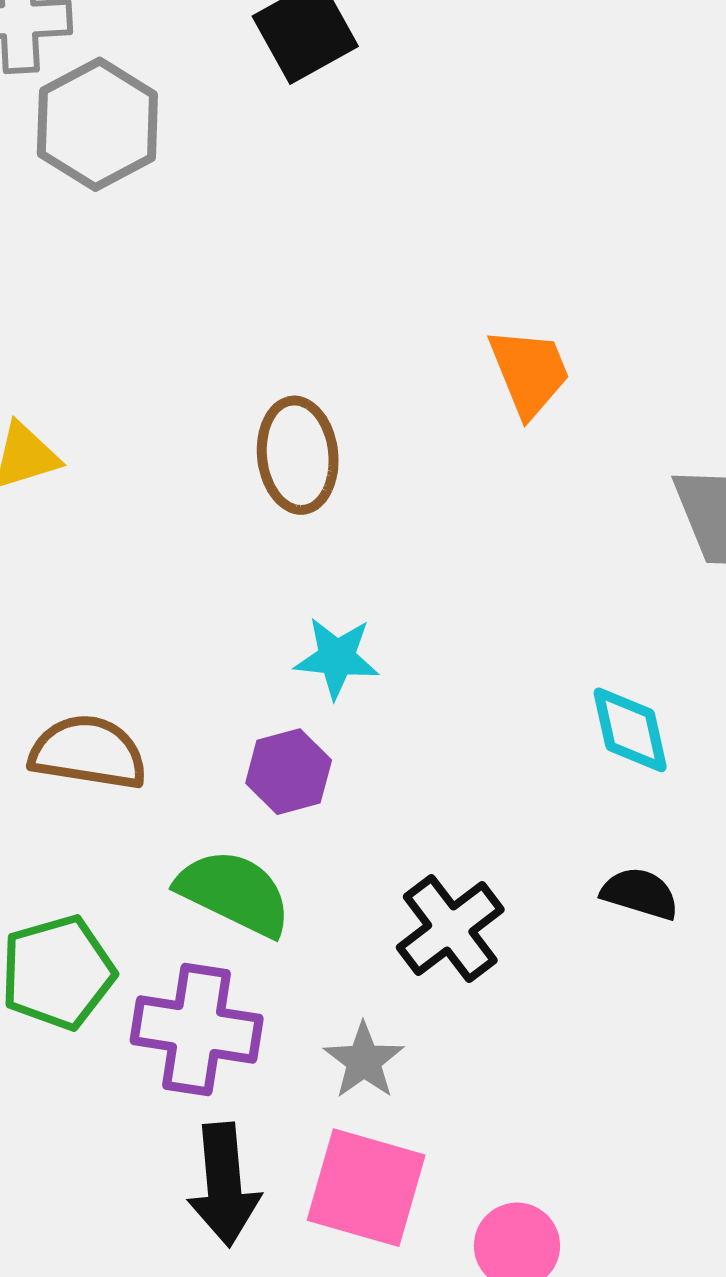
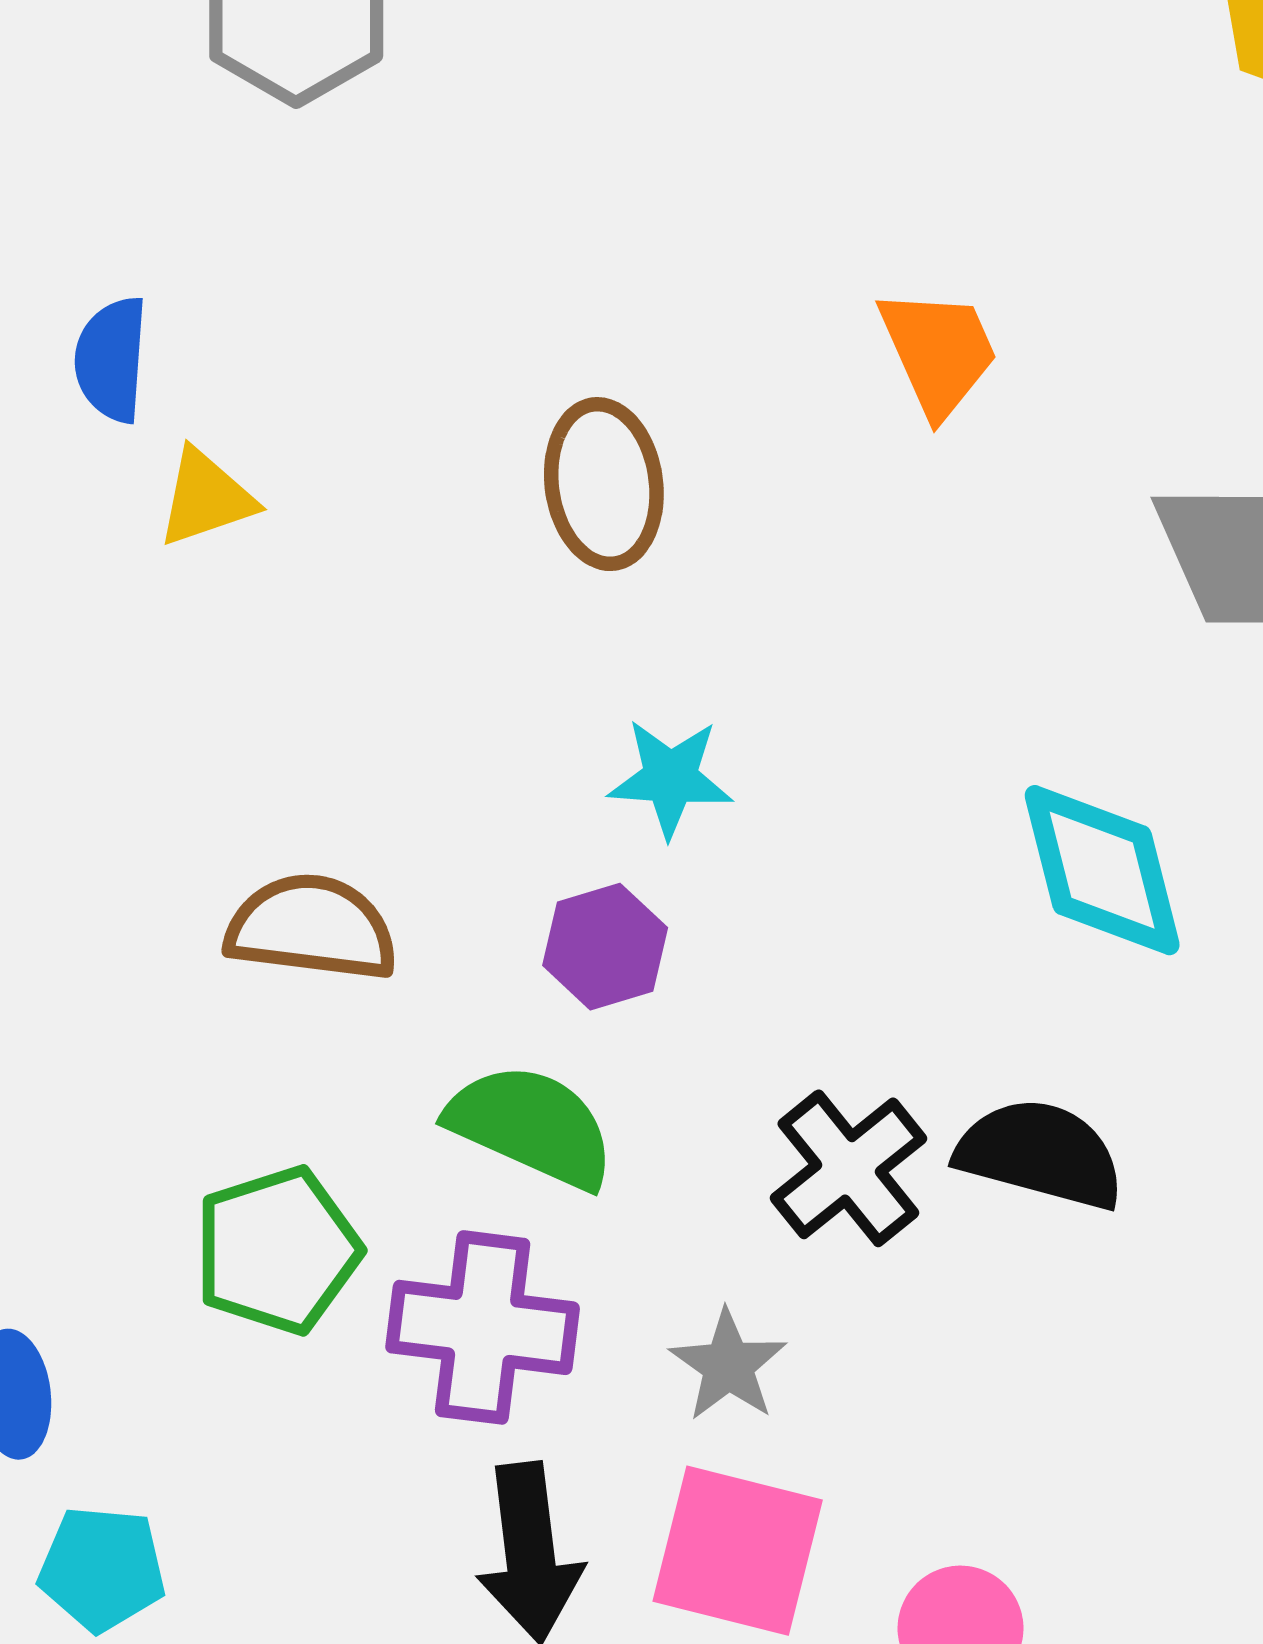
cyan diamond: (630, 730) -> (1102, 870), size x1.4
black semicircle: (640, 893) -> (1040, 1154), moved, size x1.5

